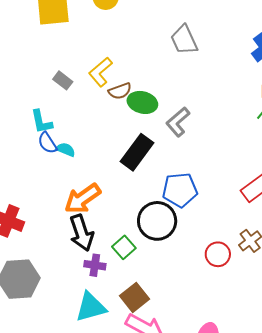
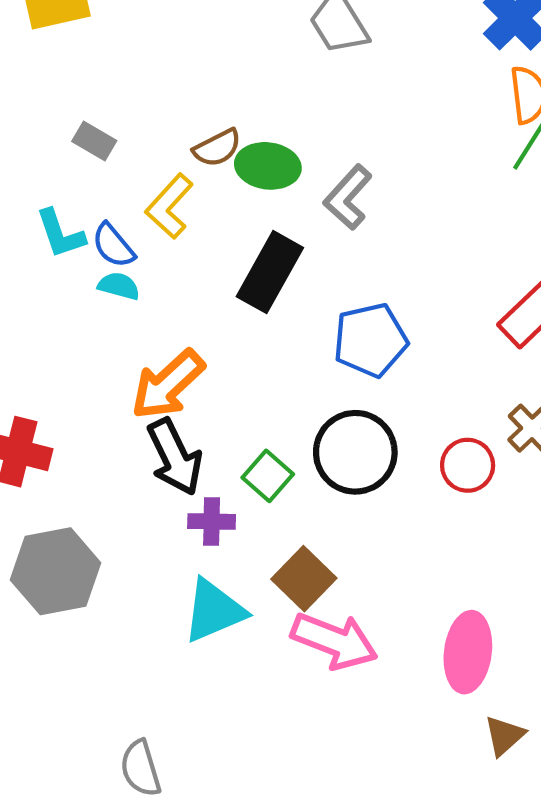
yellow L-shape: (100, 72) -> (169, 206), moved
blue semicircle: (47, 143) -> (113, 245), moved
black circle: (157, 221) -> (355, 452), moved

